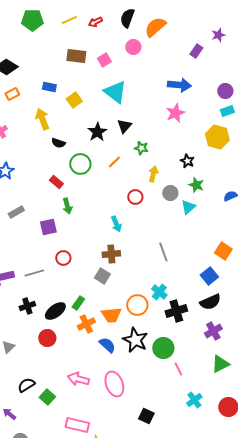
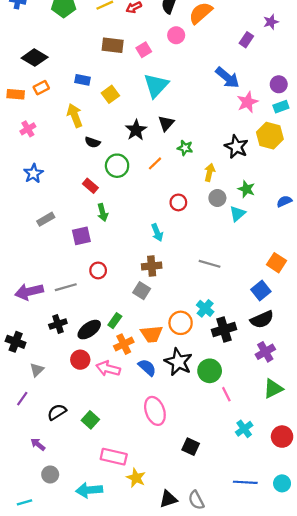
blue arrow: (179, 85) -> (227, 78), turned 35
cyan triangle: (115, 92) -> (156, 85), turned 35
pink star: (175, 113) -> (247, 102), moved
black star: (187, 161) -> (236, 147), moved, size x1.5
yellow arrow: (153, 174) -> (210, 172), moved
gray line: (163, 252) -> (210, 264), turned -54
pink arrow: (78, 379) -> (108, 369), moved
green square: (47, 397) -> (90, 420), moved

